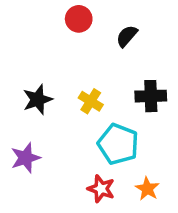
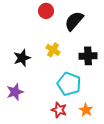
black semicircle: (127, 36) -> (74, 21), size x1.5
yellow cross: (91, 101) -> (53, 50), moved

